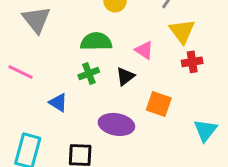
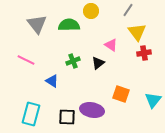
green semicircle: (96, 41) -> (69, 25), moved
orange square: (159, 104) -> (121, 94), moved
purple ellipse: (116, 124) -> (92, 110), moved

